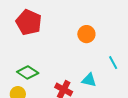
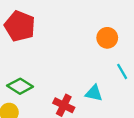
orange circle: (86, 34) -> (107, 38), moved

